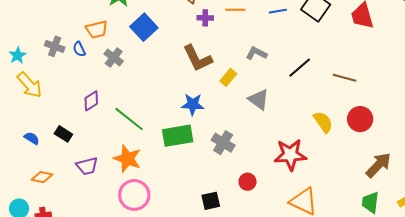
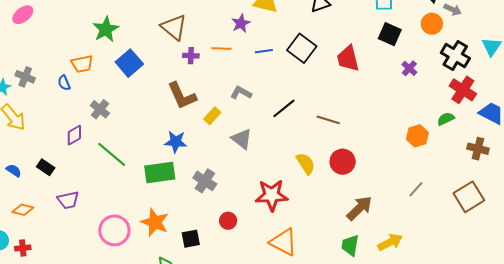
gray cross: (55, 46) -> (25, 77), moved
gray cross: (114, 58) -> (100, 109), moved
orange star: (127, 159) -> (155, 222), moved

